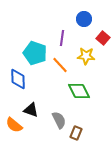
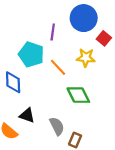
blue circle: (84, 19) -> (84, 18), size x1.6
purple line: (62, 38) -> (53, 32), moved

